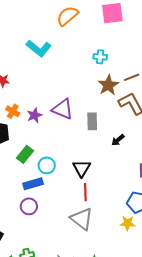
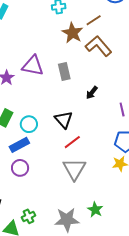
black arrow: (118, 140) -> (92, 93), moved
red line: (85, 192) -> (72, 142), turned 66
gray triangle: (82, 219) -> (74, 169), turned 35

